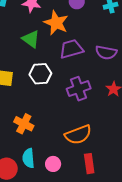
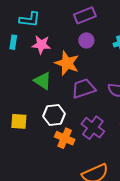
purple cross: (79, 89) -> (93, 128), turned -30
orange cross: (24, 124) -> (65, 138), moved

